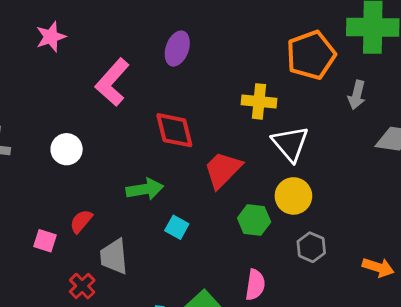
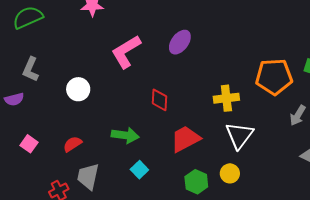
yellow cross: (259, 101) -> (226, 98), turned -30
red diamond: (174, 130) -> (160, 100), size x0.7
yellow circle: (293, 196) -> (230, 173), size x0.7
pink square: (45, 241) -> (29, 144), moved

